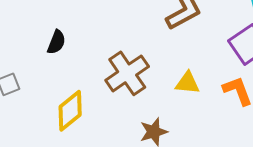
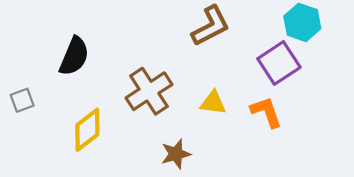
black semicircle: (56, 42) -> (74, 56), size x1.5

